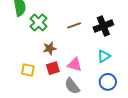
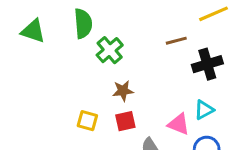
brown line: (74, 25) -> (176, 41), moved
pink triangle: (75, 65) -> (179, 124), moved

